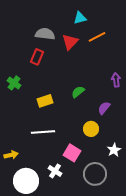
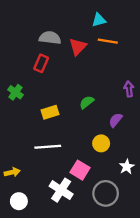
cyan triangle: (80, 18) -> (99, 20), moved
orange line: (97, 37) -> (108, 41), turned 36
white cross: (55, 171) -> (61, 190), size x1.5
white circle: (26, 181) -> (19, 201), moved, size x0.6

